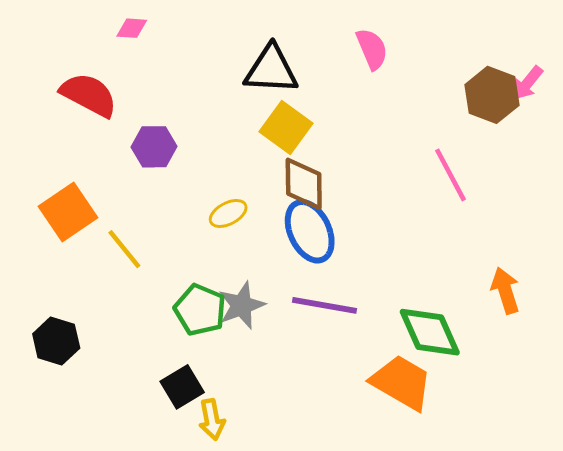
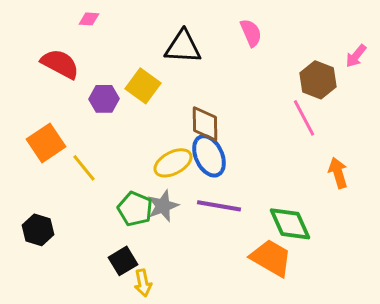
brown hexagon: (492, 95) -> (318, 80), moved
yellow square: (286, 127) -> (143, 86), moved
yellow ellipse: (228, 213) -> (173, 163), moved, size x1.5
orange arrow: (505, 291) -> (338, 173), moved

